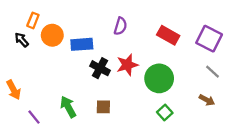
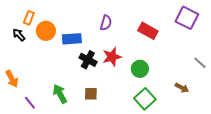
purple square: (209, 39) -> (187, 18), moved
gray line: (213, 72) -> (200, 63), moved
green circle: (159, 78) -> (140, 69), size x0.7
green square: (165, 113) -> (145, 99), size x1.5

